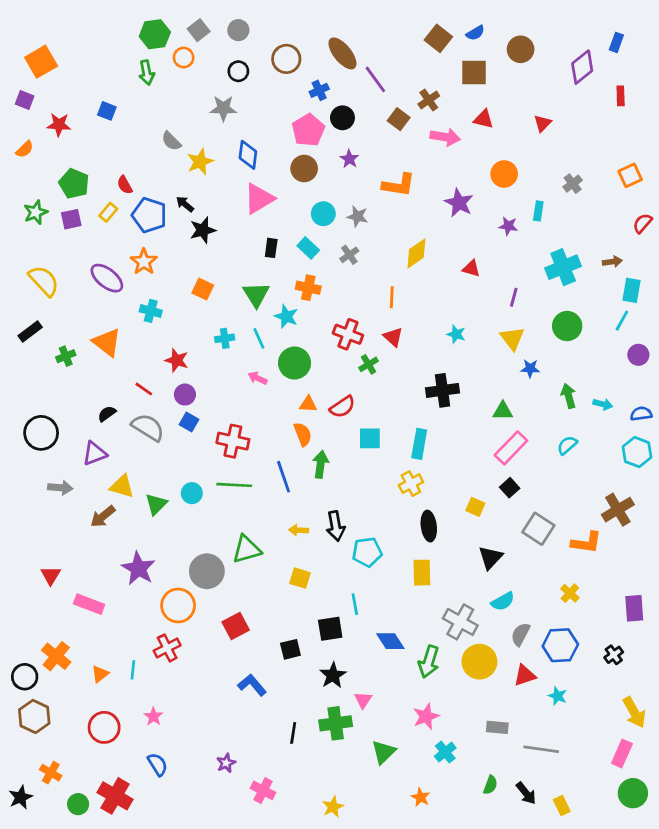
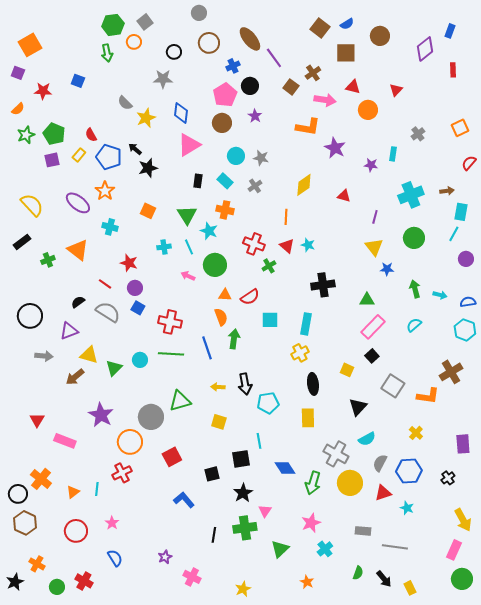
gray circle: (238, 30) -> (199, 13), moved
orange circle: (504, 174) -> (368, 110), moved
orange L-shape: (399, 185) -> (308, 127), moved
green star: (36, 212) -> (26, 135), moved
cyan star: (456, 334) -> (308, 245), moved
red cross: (115, 796) -> (84, 581), size x0.7

